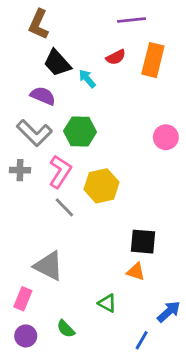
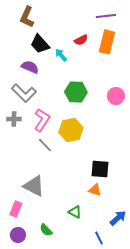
purple line: (132, 20) -> (106, 16), moved
green hexagon: (80, 132) -> (76, 92), moved
blue line: (142, 340) -> (99, 238), turned -56

